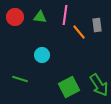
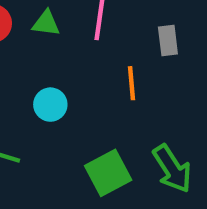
orange line: (79, 32) -> (132, 83), moved, turned 35

